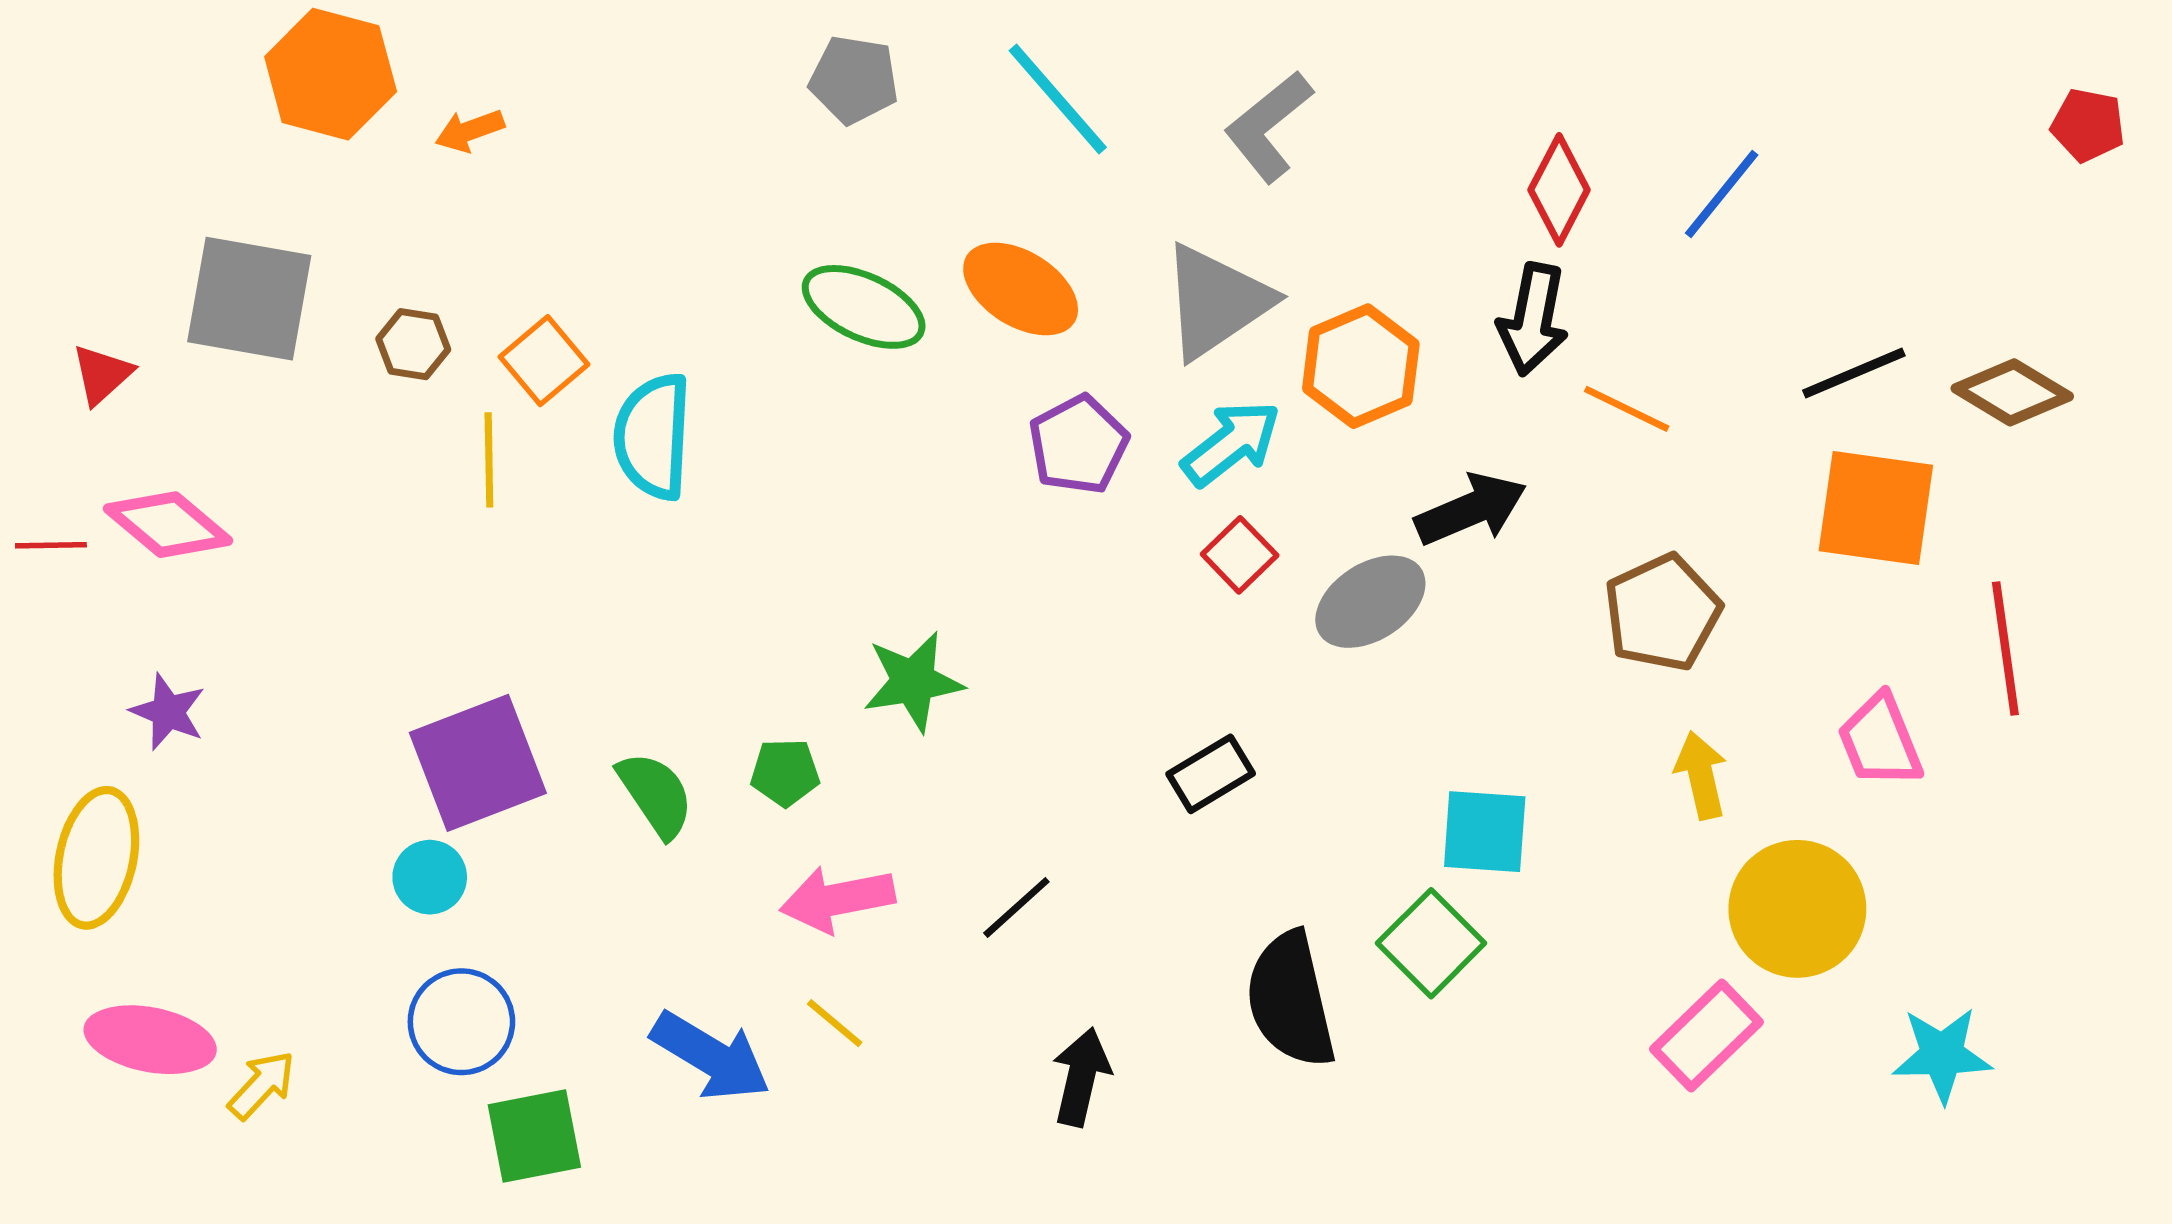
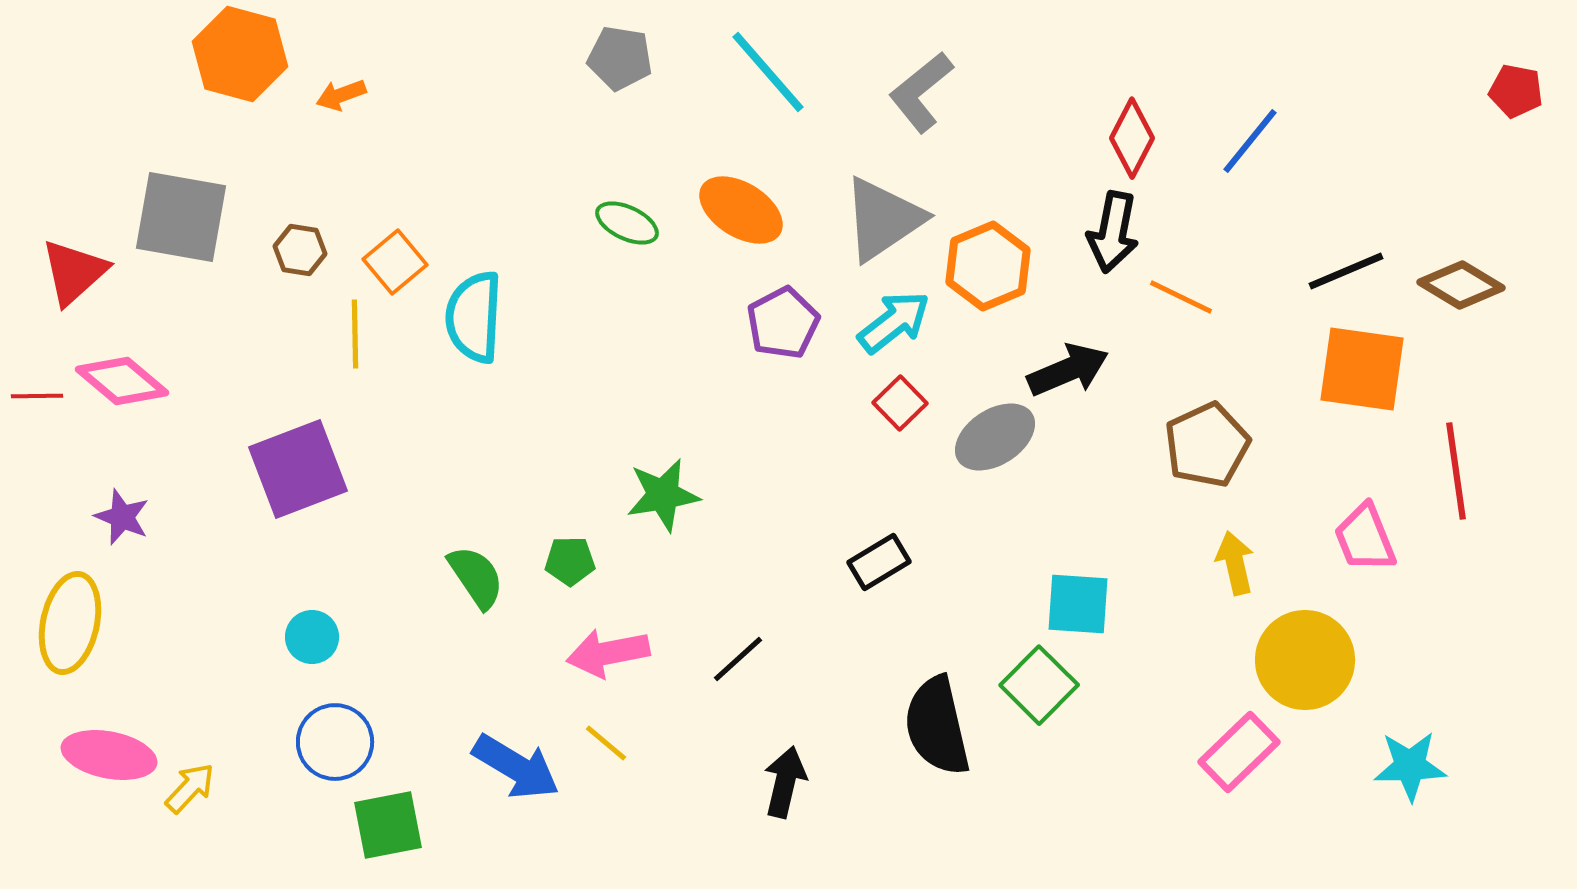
green ellipse: (864, 307) -> (627, 223), size x0.7
red triangle: (102, 374) -> (74, 272), size x1.5
purple square: (478, 763) -> (298, 469), moved

